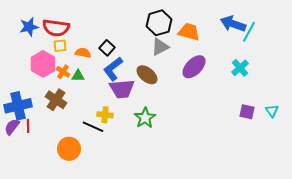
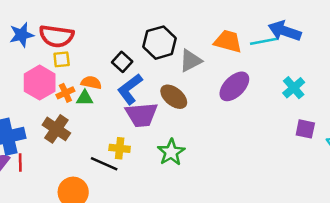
black hexagon: (159, 23) -> (160, 43), moved
cyan line: (249, 32) -> (264, 41), moved, turned 50
orange semicircle: (83, 53) -> (91, 83), moved
orange cross: (63, 72) -> (65, 93), turned 32
purple square: (247, 112) -> (305, 129), moved

